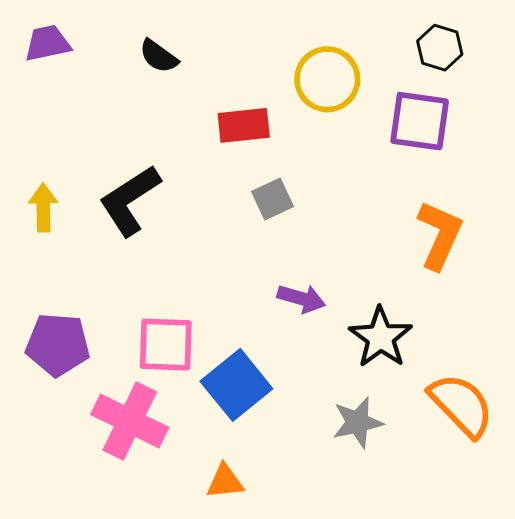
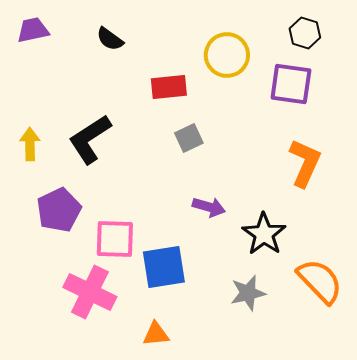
purple pentagon: (58, 345) -> (59, 210), moved, turned -30
blue square: (236, 385) -> (164, 267), turned 30

